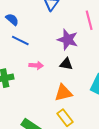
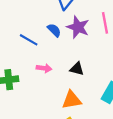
blue semicircle: (12, 19) -> (54, 30), moved
purple star: (68, 40) -> (78, 27), moved

